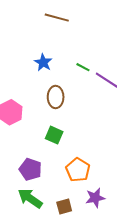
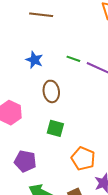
purple pentagon: (30, 169) -> (25, 161), moved

